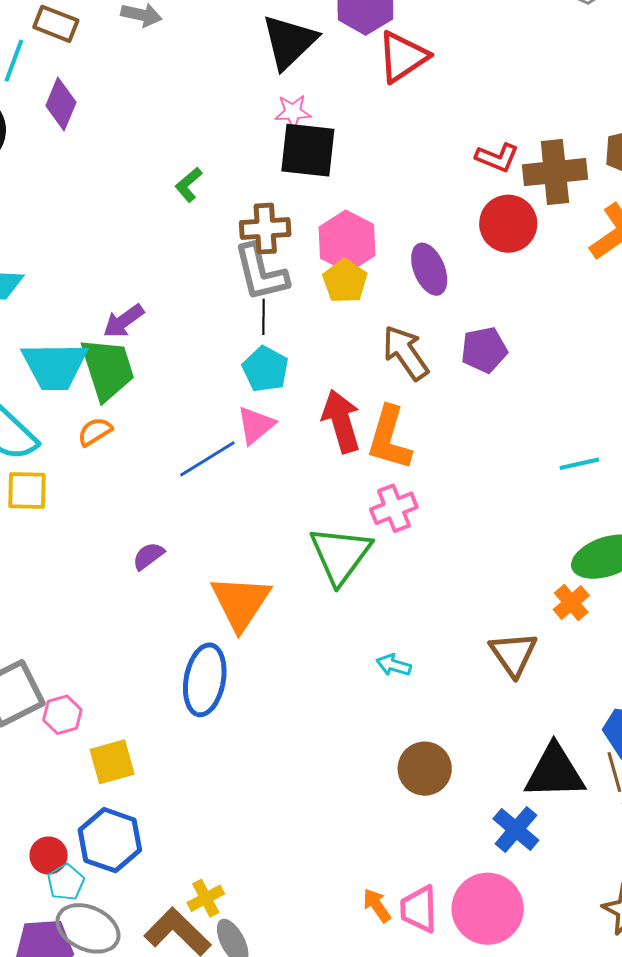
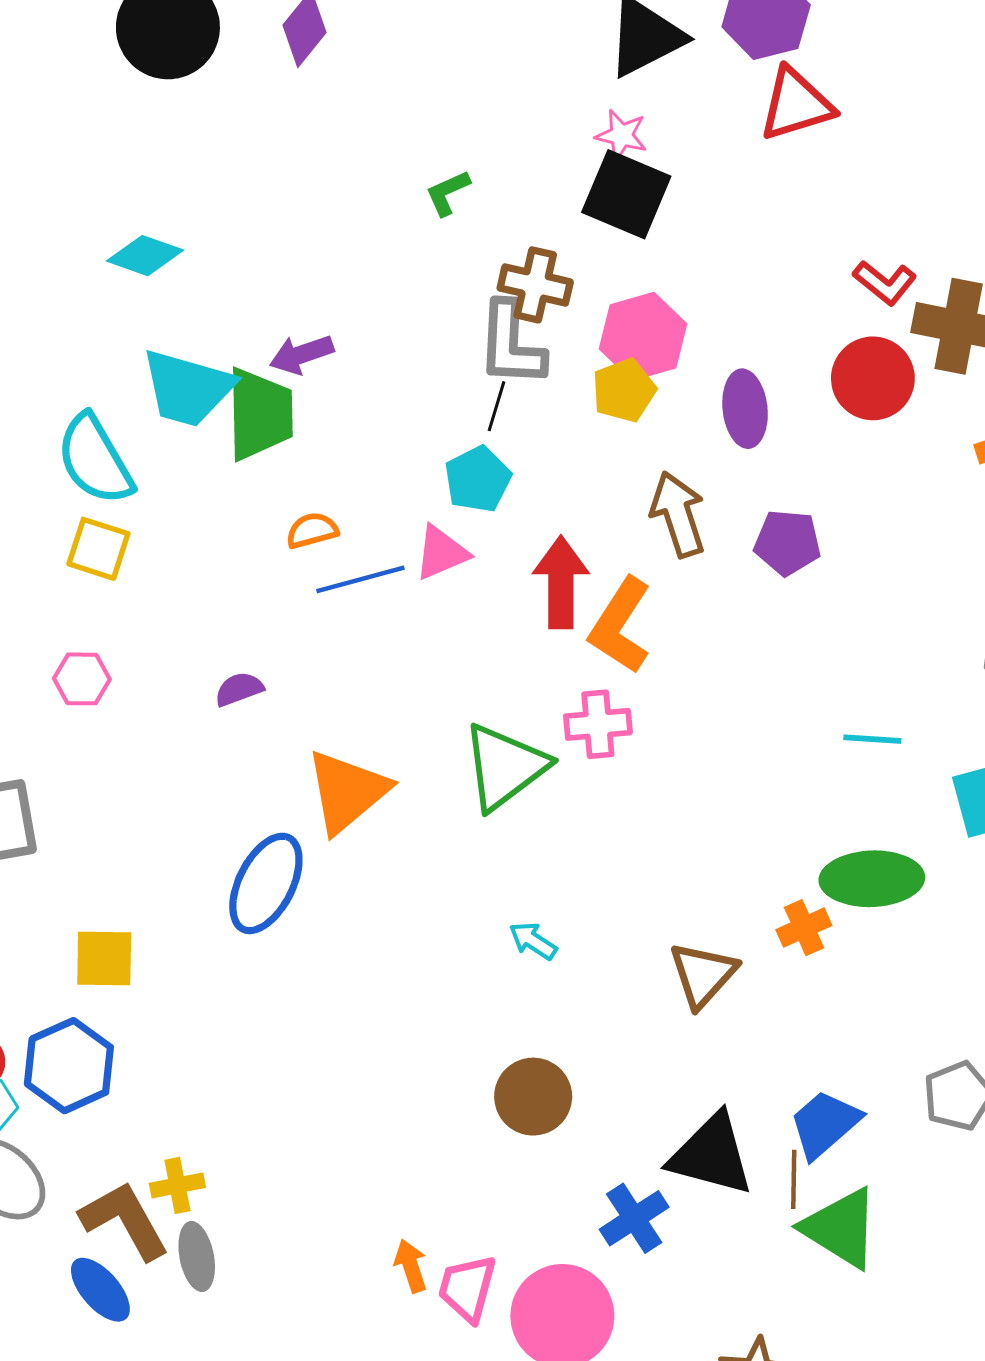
orange semicircle: (95, 432) -> (312, 530), moved
pink hexagon: (62, 715) -> (82, 679), moved

